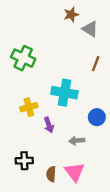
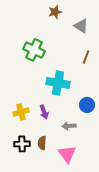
brown star: (71, 15) -> (55, 12), moved
green cross: (23, 58) -> (34, 50), moved
yellow cross: (29, 107) -> (21, 112), moved
brown semicircle: (51, 174) -> (42, 143), moved

